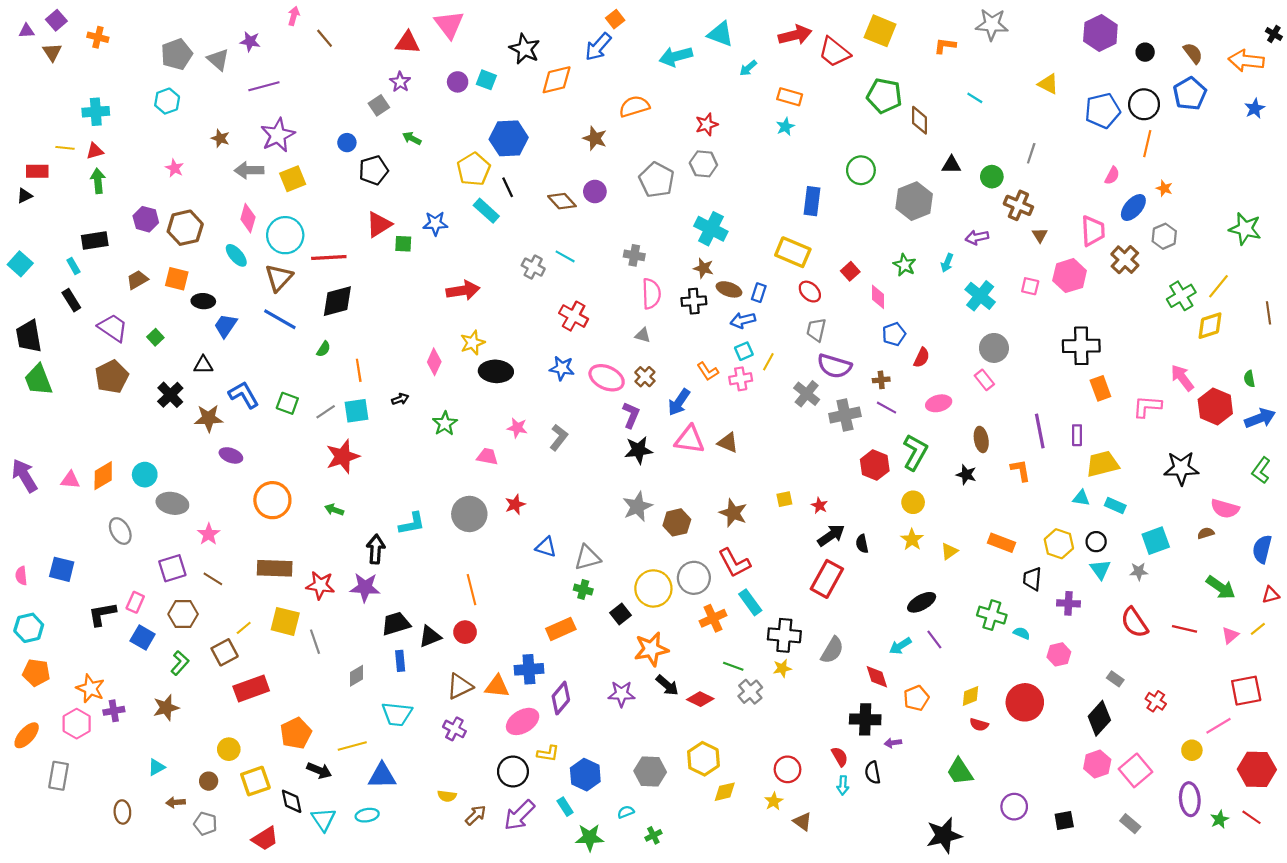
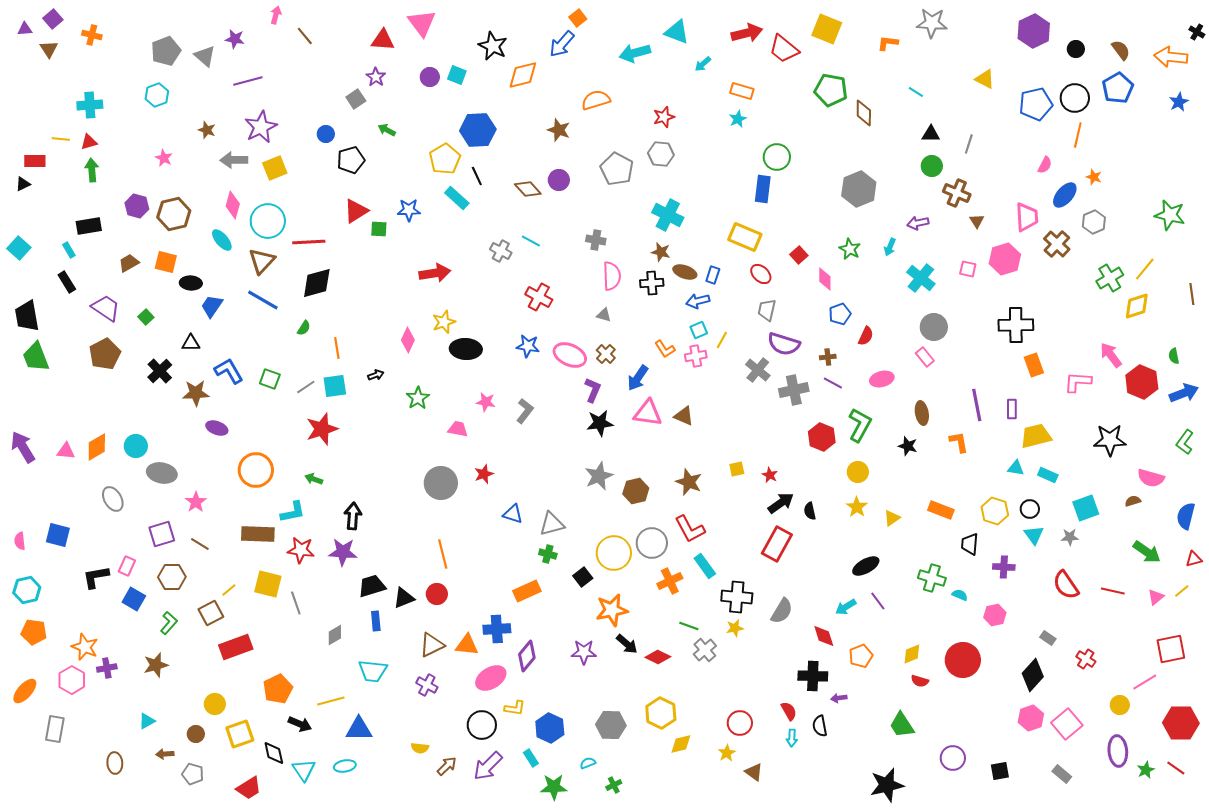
black triangle: (951, 165) -> (931, 134), moved
green circle: (861, 170) -> (777, 157), moved
cyan L-shape: (412, 524) -> (293, 512), moved

